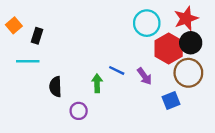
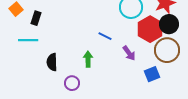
blue line: (117, 70) -> (105, 36), moved

